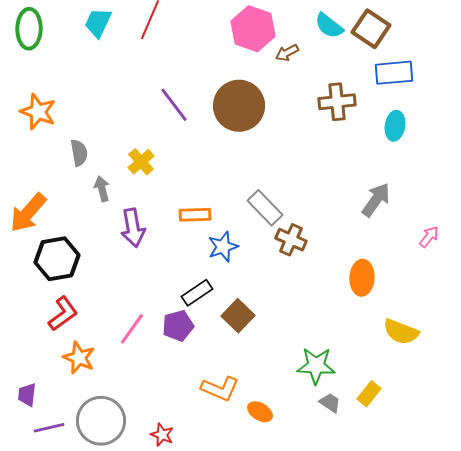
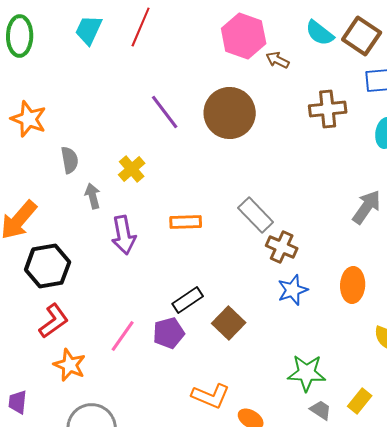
brown arrow: (287, 53) -> (278, 60), turned 55
blue star: (223, 247) -> (293, 290), moved

